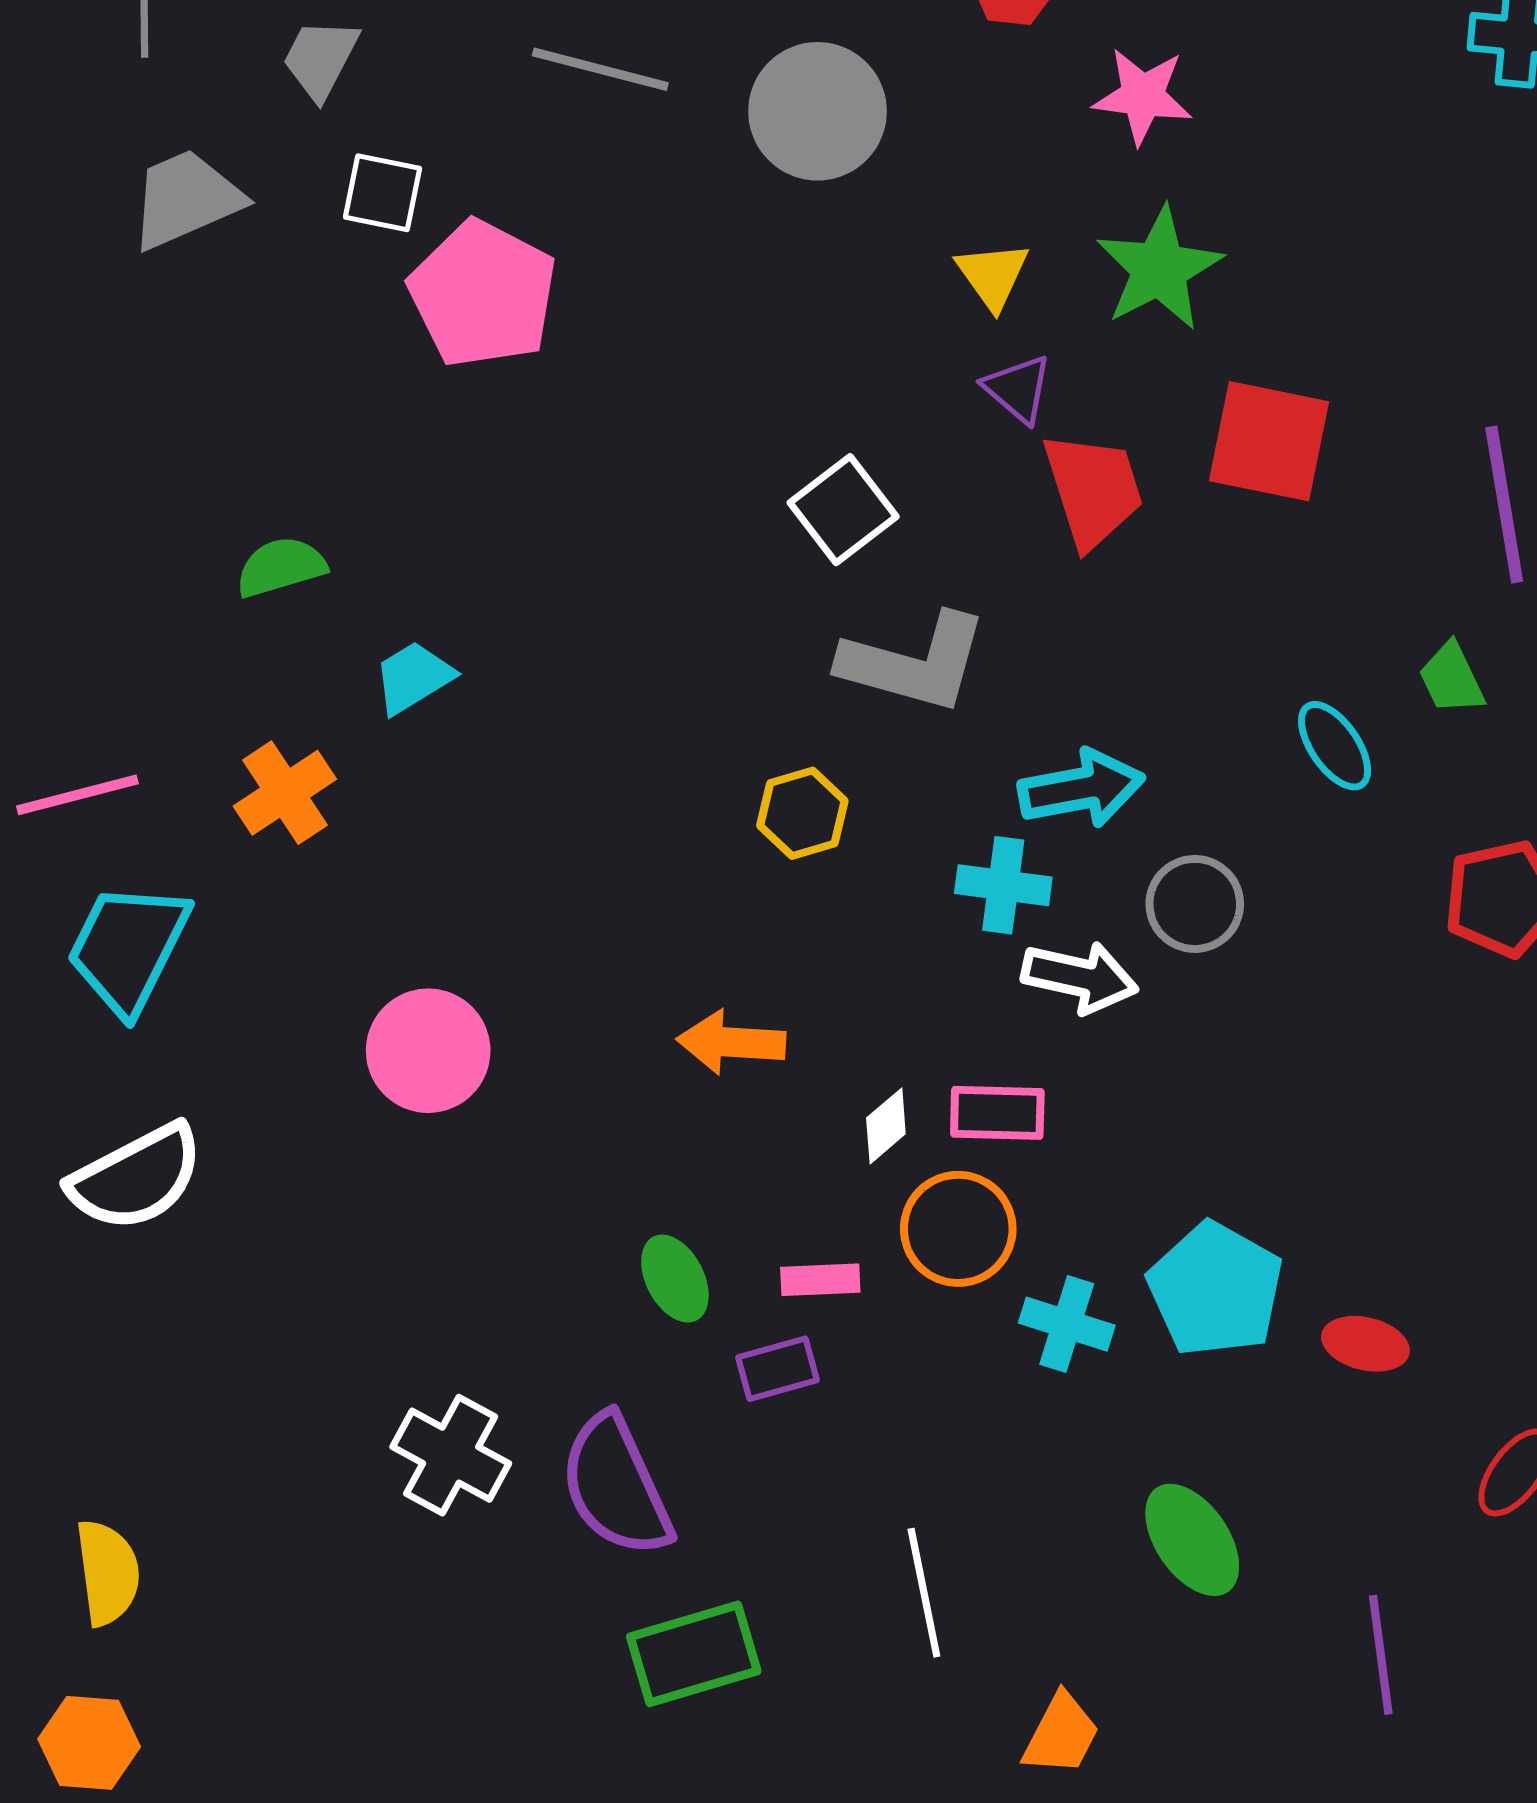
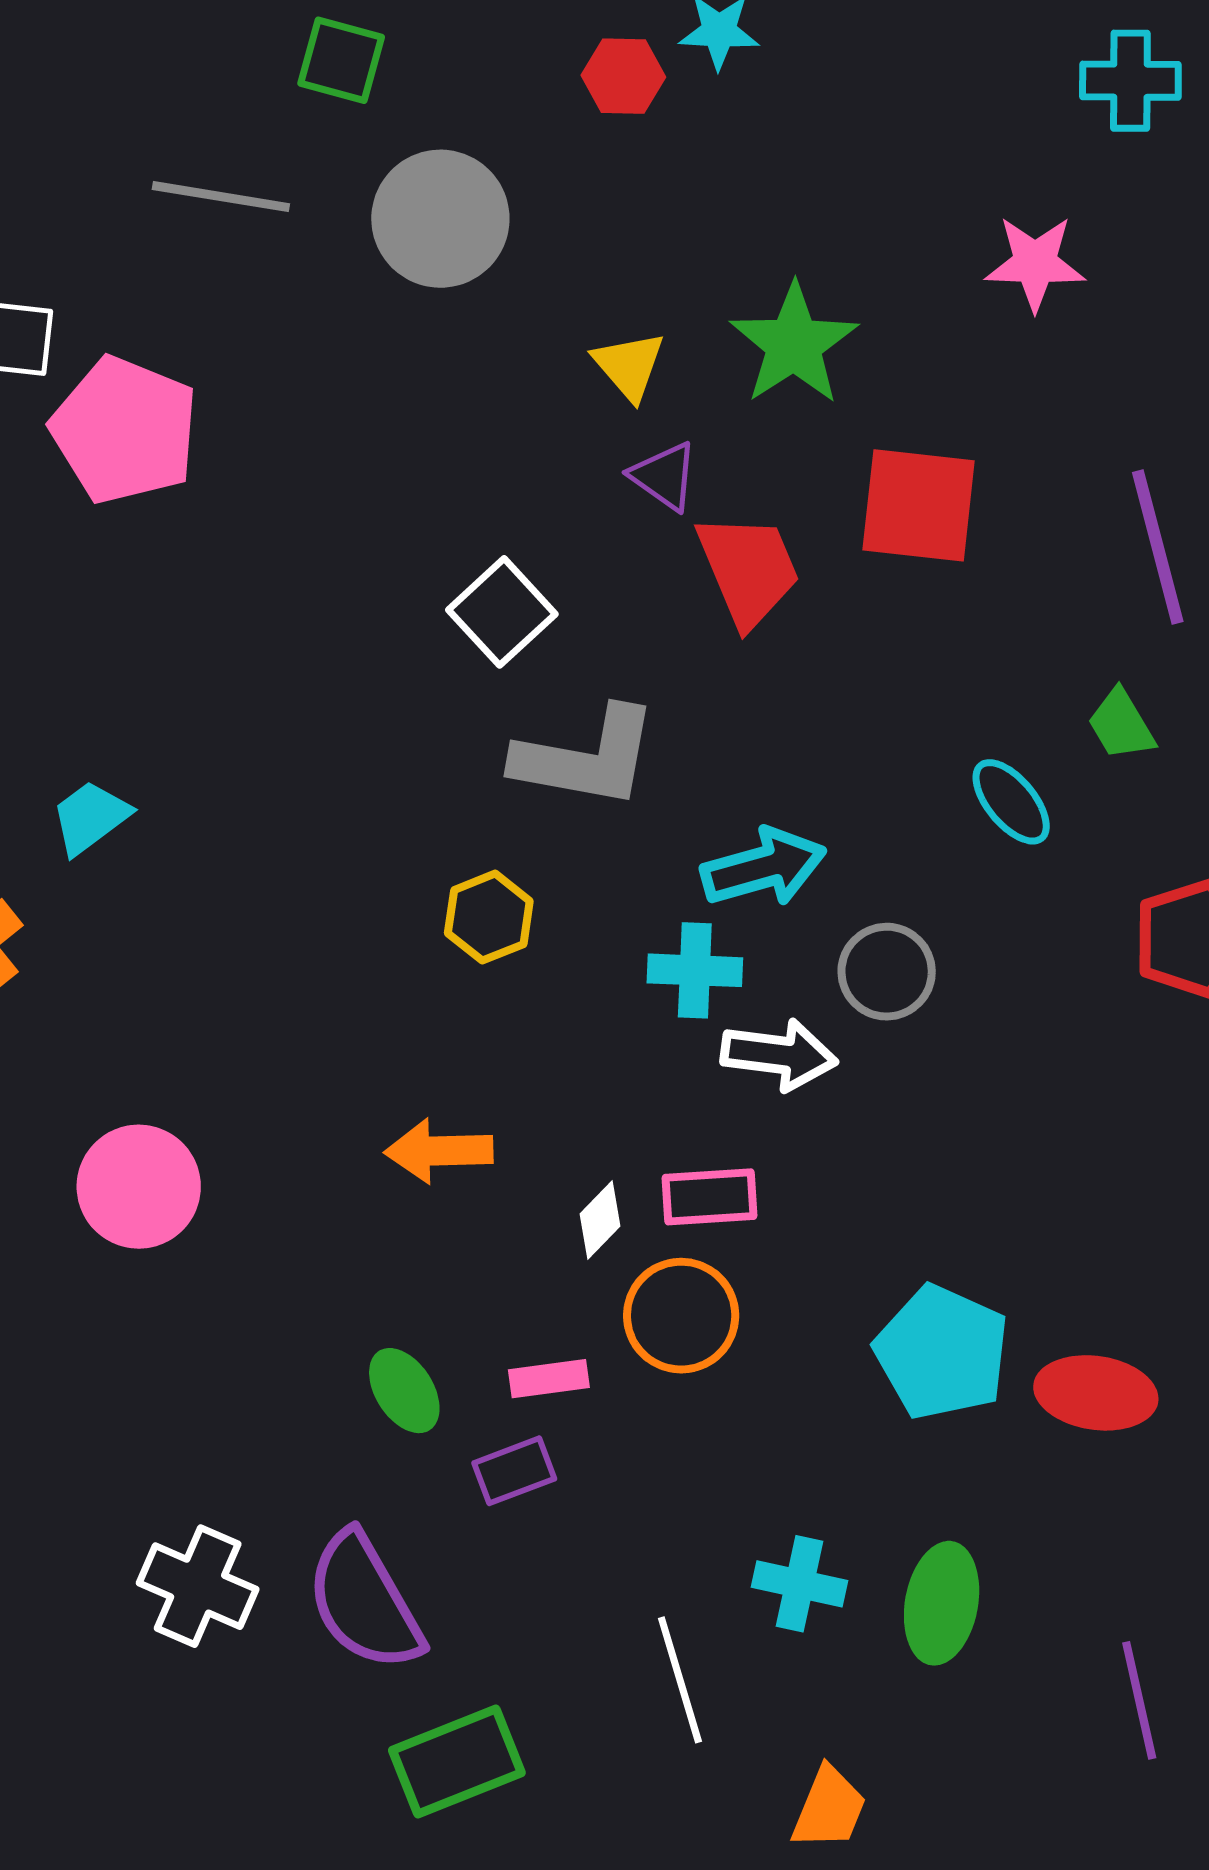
pink star: (1143, 96) -> (1035, 263), moved
cyan cross: (1067, 1324) -> (799, 1584), moved
red ellipse: (1365, 1344) -> (1096, 1393), size x1.4
green ellipse: (1192, 1540) -> (942, 1603), turned 50

